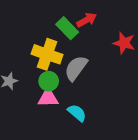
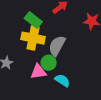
green rectangle: (67, 28) -> (33, 20), moved
green circle: (49, 81) -> (49, 63), moved

